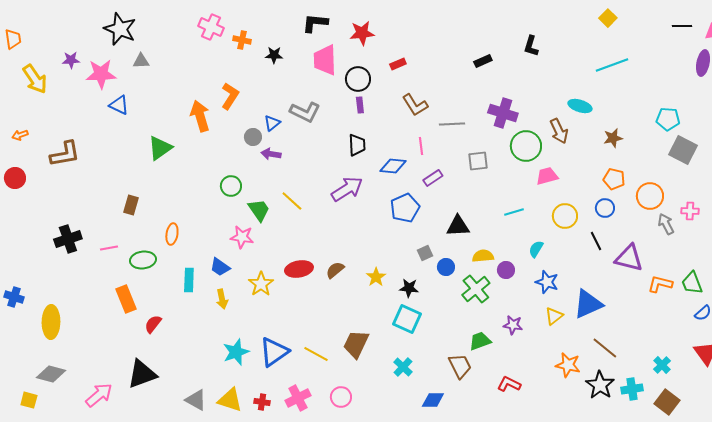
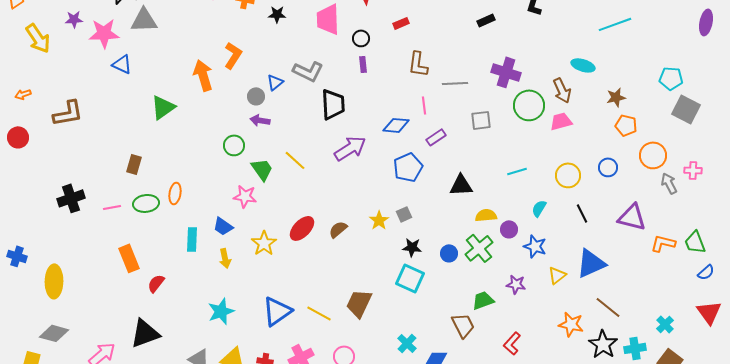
gray triangle: (141, 61) -> (144, 20), size x1.6
black circle: (358, 79) -> (361, 38), size x0.7
brown L-shape: (415, 105) -> (418, 64), turned 40
black trapezoid: (357, 145) -> (333, 104), moved, size x1.4
purple arrow: (271, 154) -> (260, 120), moved
pink trapezoid: (547, 176) -> (561, 121), moved
orange pentagon: (614, 179) -> (626, 125), moved
black line: (596, 241) -> (582, 213), moved
gray square: (425, 253) -> (404, 214), moved
green ellipse: (143, 260) -> (146, 203), moved
blue circle: (446, 267) -> (449, 253), moved
red ellipse: (299, 269) -> (302, 228), turned -36
yellow star: (376, 277) -> (379, 220), moved
blue star: (547, 282) -> (535, 246), moved
cyan star: (236, 352) -> (221, 311), moved
cyan cross: (403, 367) -> (407, 343), moved
red L-shape: (509, 384) -> (512, 343), turned -75

